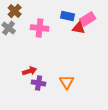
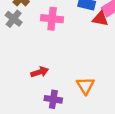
purple cross: (39, 83) -> (53, 99), moved

